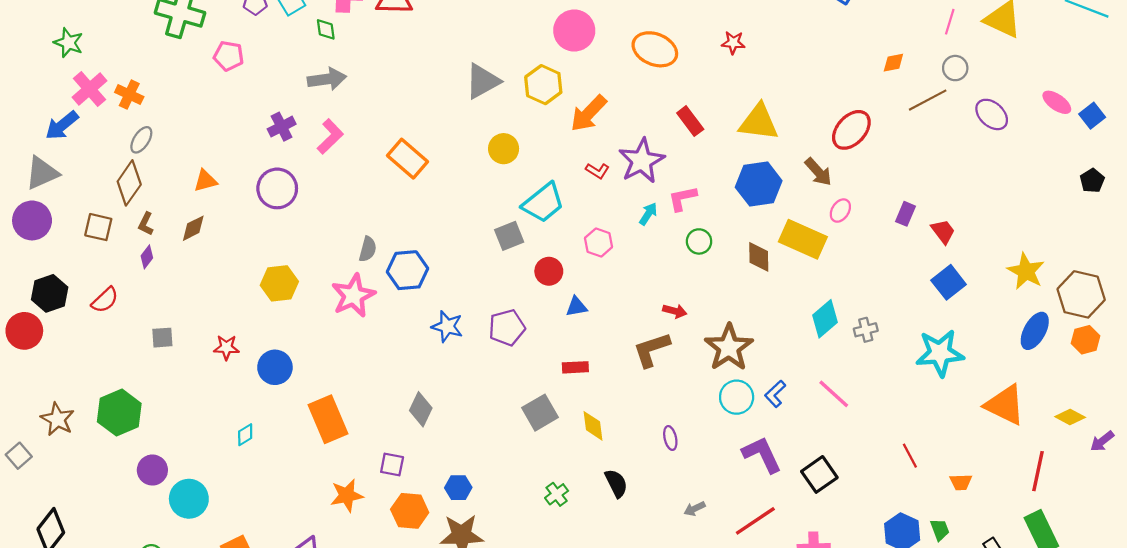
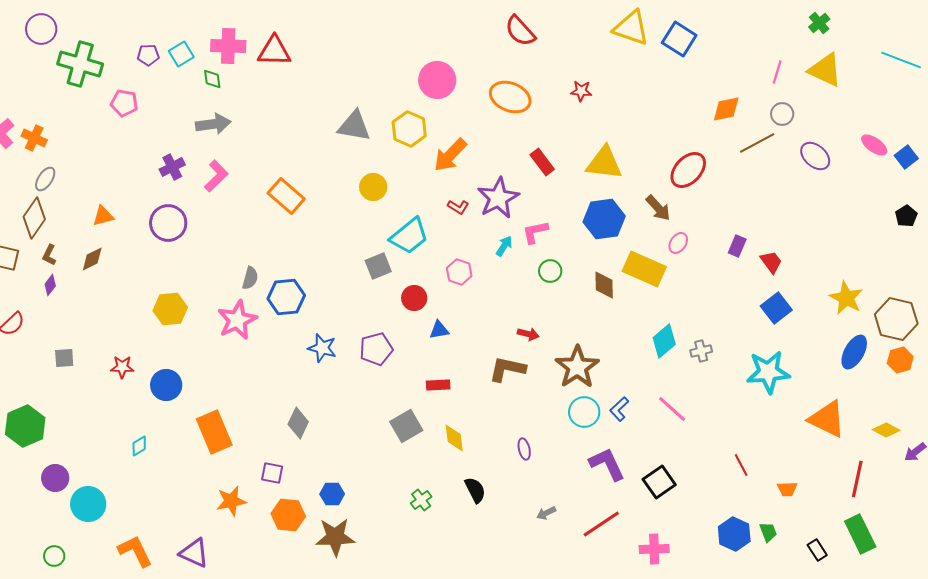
orange diamond: (893, 63) -> (726, 109), size x1.4
gray triangle: (483, 81) -> (354, 126), turned 39
brown L-shape: (652, 350) -> (507, 369), turned 30

